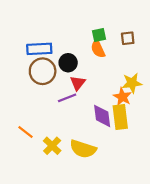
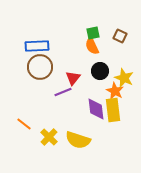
brown square: (128, 38) -> (120, 36), turned 32
black circle: (68, 63) -> (100, 71), moved
yellow star: (132, 83) -> (124, 78), turned 30

